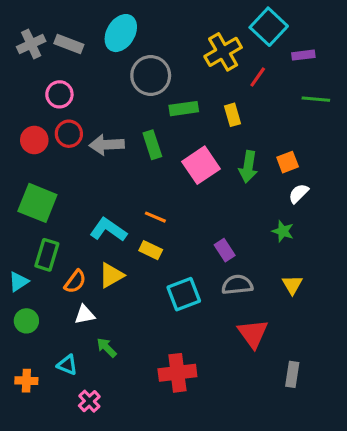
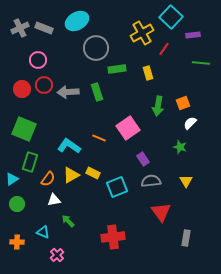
cyan ellipse: (121, 33) -> (77, 21), turned 30
pink square: (201, 165) -> (128, 128), moved
yellow rectangle: (151, 250) -> (93, 173), moved

